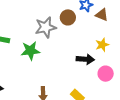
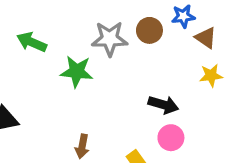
yellow star: (102, 45) -> (211, 75), moved
pink circle: (106, 74) -> (171, 138), moved

